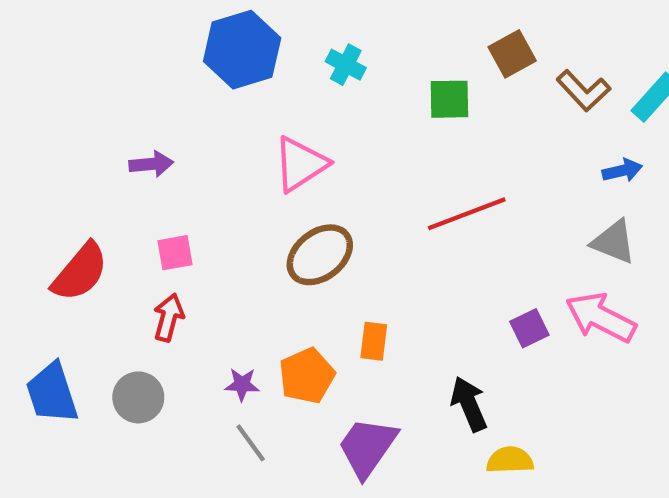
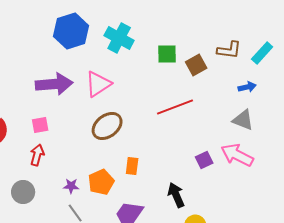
brown square: (512, 54) -> (196, 65), moved
cyan cross: (346, 65) -> (119, 38), size x1.6
brown L-shape: (583, 91) -> (229, 50), turned -40
purple arrow: (151, 164) -> (54, 84), moved, size x1.8

